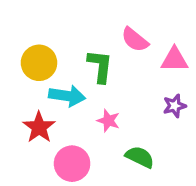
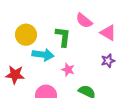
pink triangle: (174, 60) -> (108, 33), turned 30
red star: (39, 127) -> (15, 75), moved, turned -30

